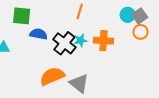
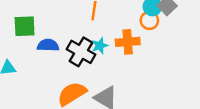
orange circle: (141, 32) -> (149, 20), moved

